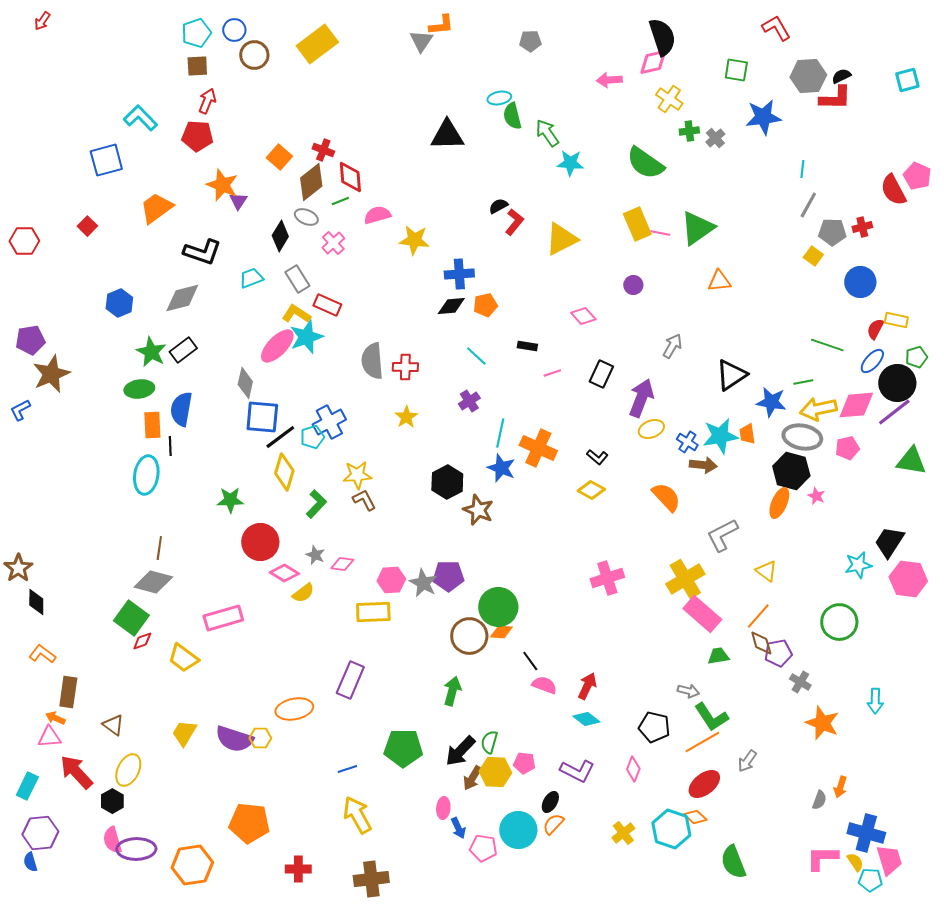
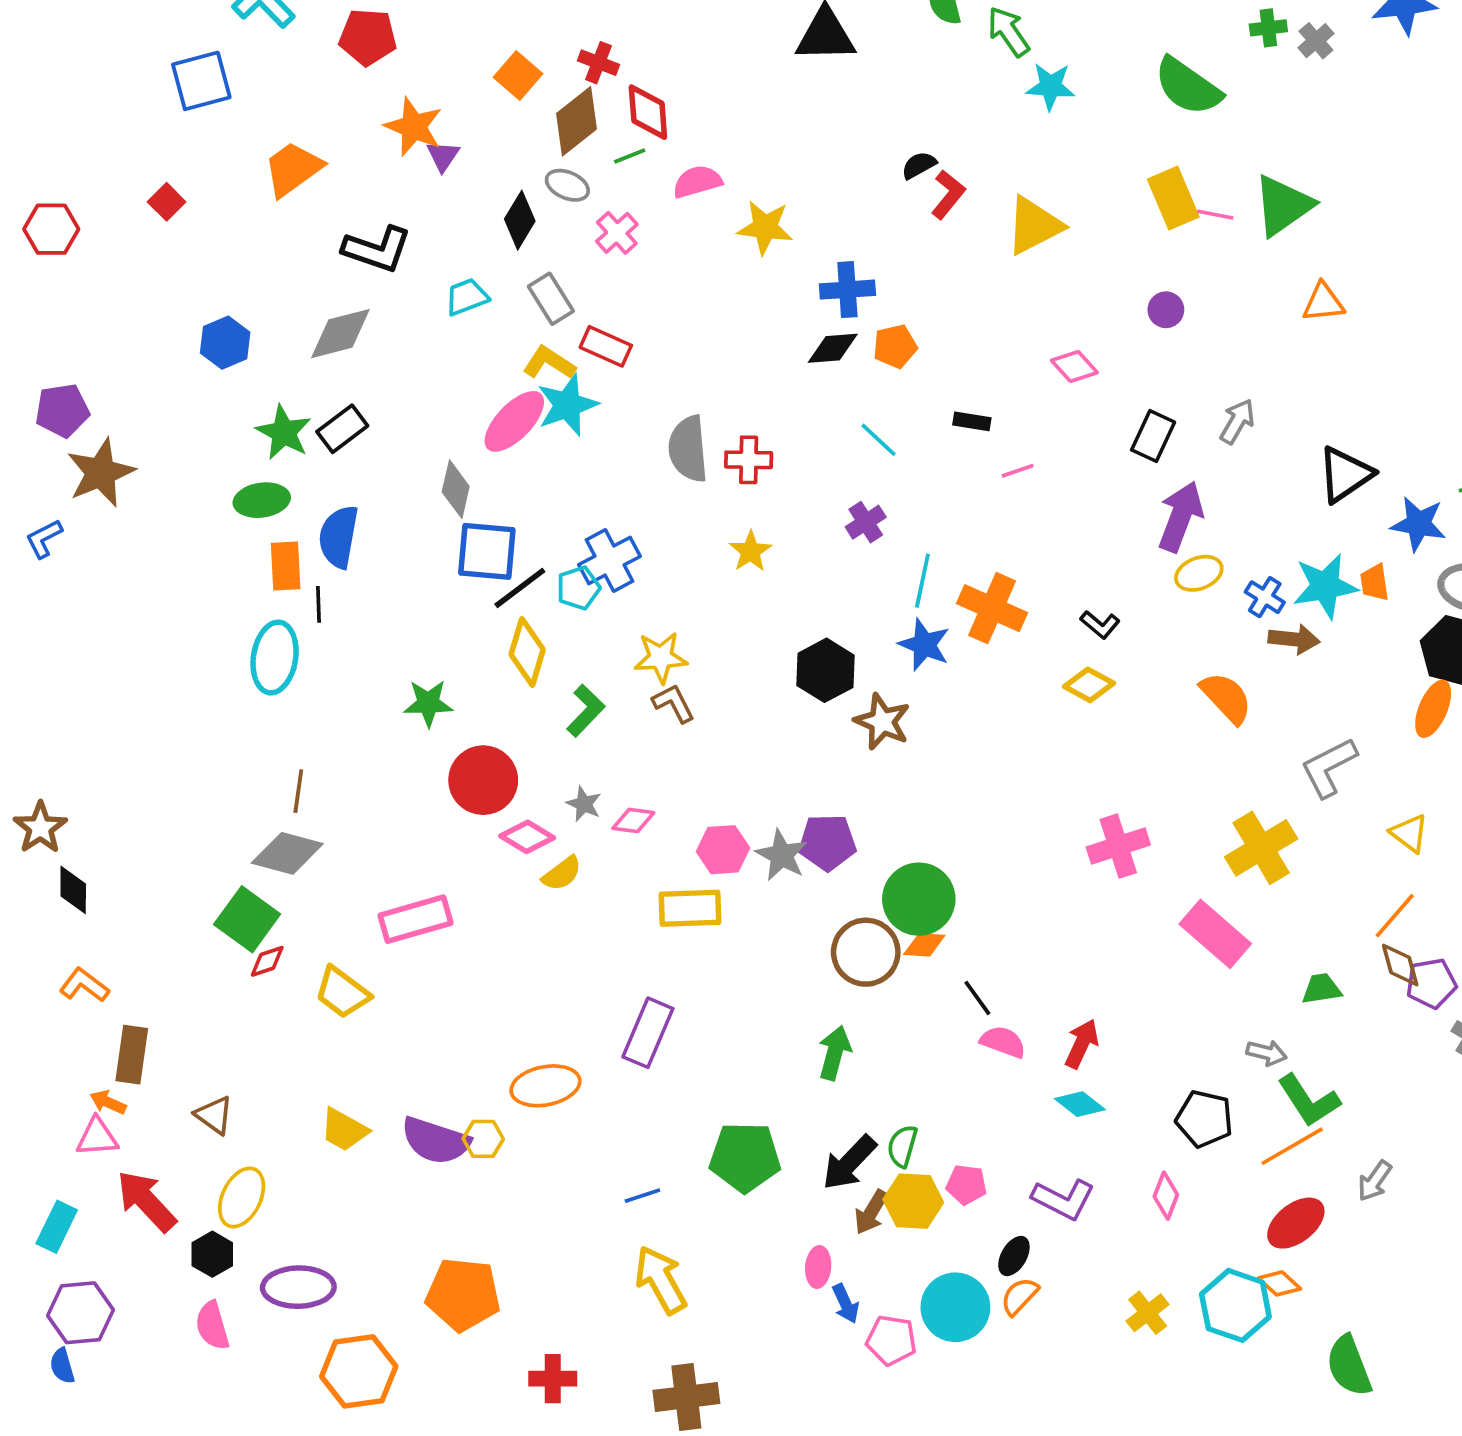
black rectangle: (601, 374) -> (1153, 436), moved
pink rectangle: (702, 614) -> (1215, 934), moved
yellow trapezoid: (184, 733) -> (344, 1130), turned -92
purple ellipse: (136, 849) -> (298, 1287), moved

